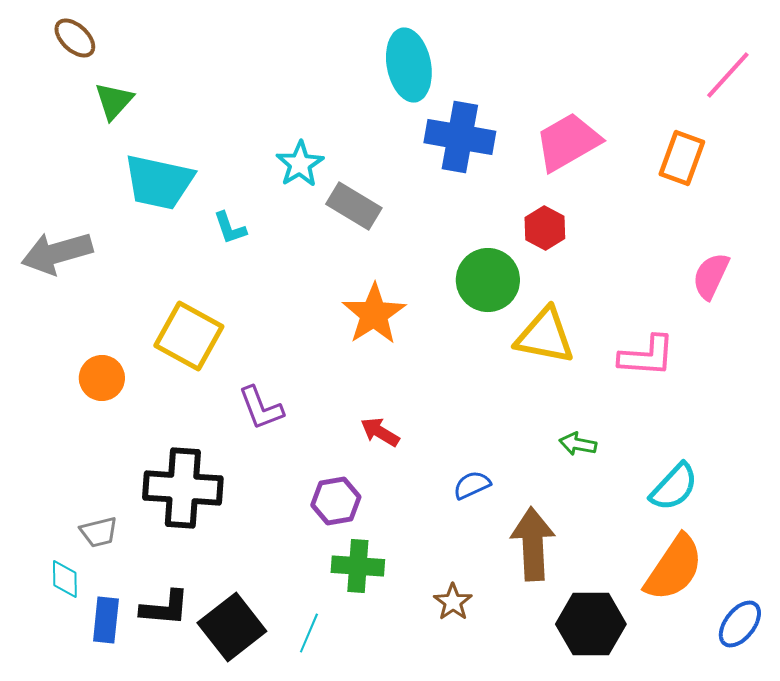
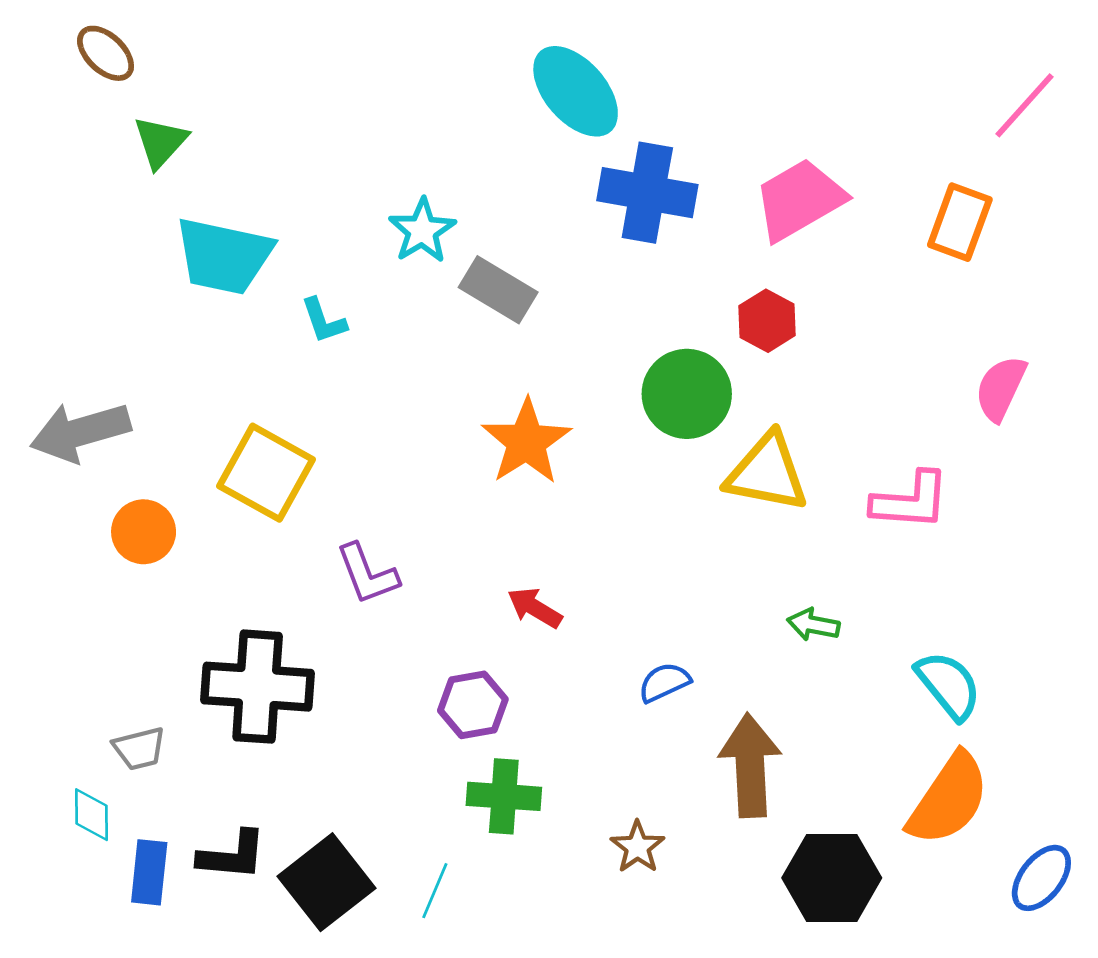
cyan ellipse: (409, 65) -> (576, 91), turned -30
gray arrow: (57, 253) -> (80, 432), moved
cyan semicircle: (674, 487) -> (949, 685), turned -82

